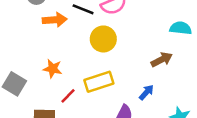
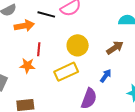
yellow circle: (103, 39) -> (78, 45), moved
red line: (68, 96) -> (39, 49), moved, turned -32

